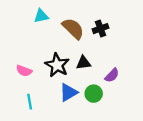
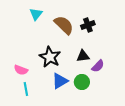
cyan triangle: (41, 16) -> (36, 14), turned -40
black triangle: (83, 63) -> (83, 56), moved
pink semicircle: (24, 71) -> (21, 70), moved

